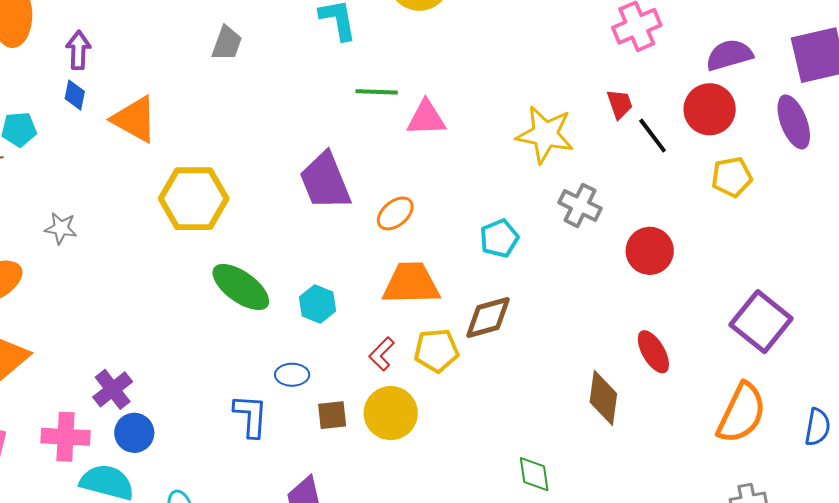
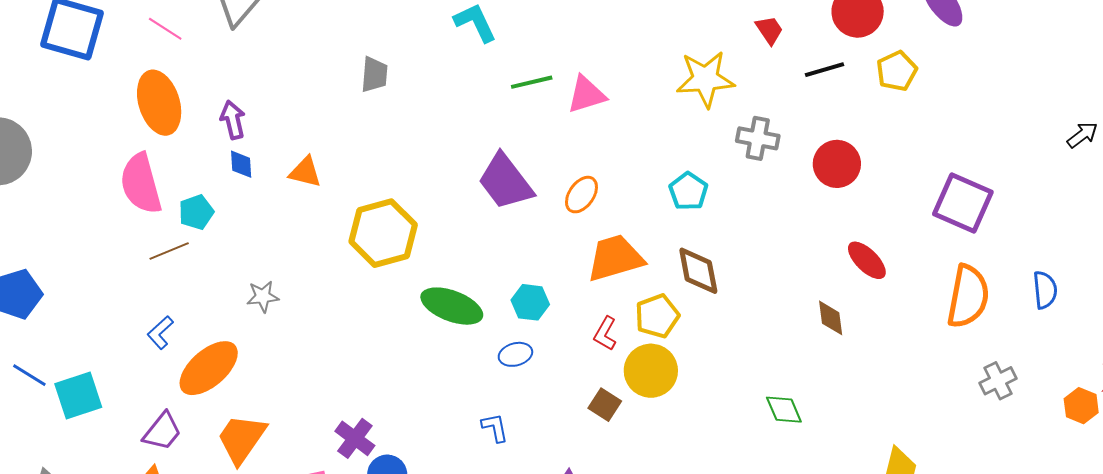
orange triangle: (135, 119) -> (305, 172), size x0.7
black line: (653, 136) -> (824, 70), moved, turned -54
brown diamond: (488, 318) -> (698, 271), turned -70
blue ellipse: (292, 375) -> (515, 354), moved
brown diamond: (603, 398) -> (831, 318), size x0.7
yellow circle: (391, 413) -> (651, 371), moved
brown square: (332, 415) -> (605, 405), moved, turned -36
blue L-shape: (251, 416) -> (495, 428), size x0.7

